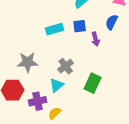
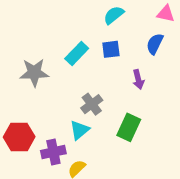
cyan rectangle: (55, 29) -> (77, 53), turned -30
purple arrow: (96, 39) -> (138, 79), moved
gray star: (28, 62) -> (34, 73), moved

